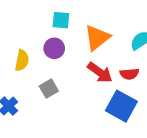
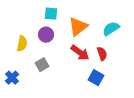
red semicircle: (129, 74) -> (102, 54), turned -104
blue square: (121, 106) -> (96, 78), size x0.7

